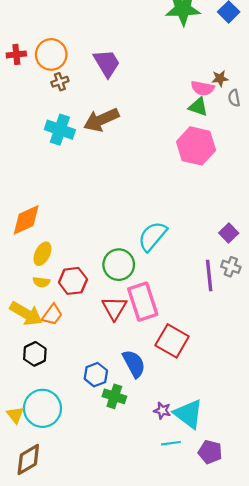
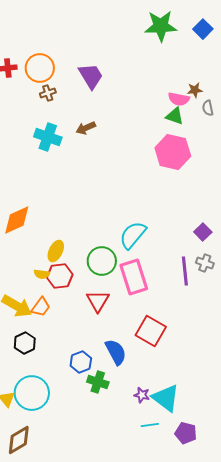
brown arrow: (101, 120) -> (86, 128), size x0.6
yellow ellipse: (42, 254) -> (56, 251), moved
yellow semicircle: (41, 282) -> (42, 274), moved
pink rectangle: (143, 302) -> (134, 277), moved

